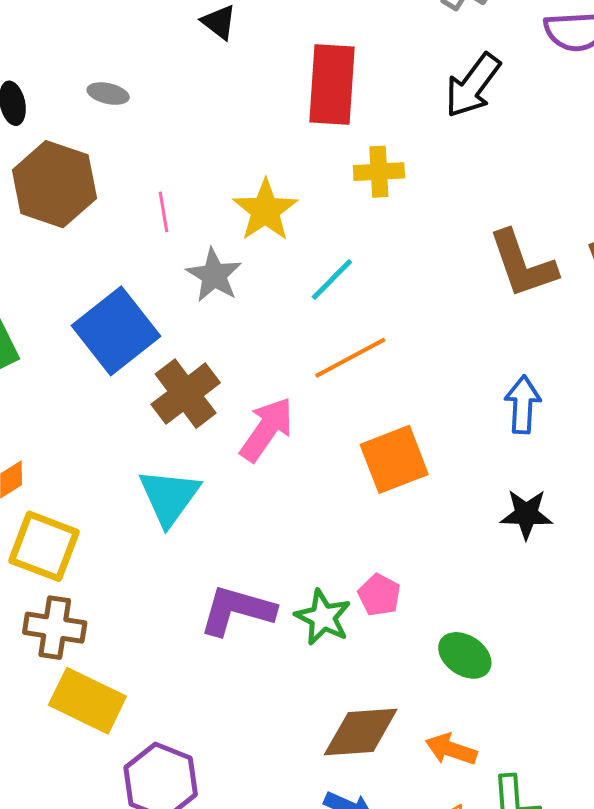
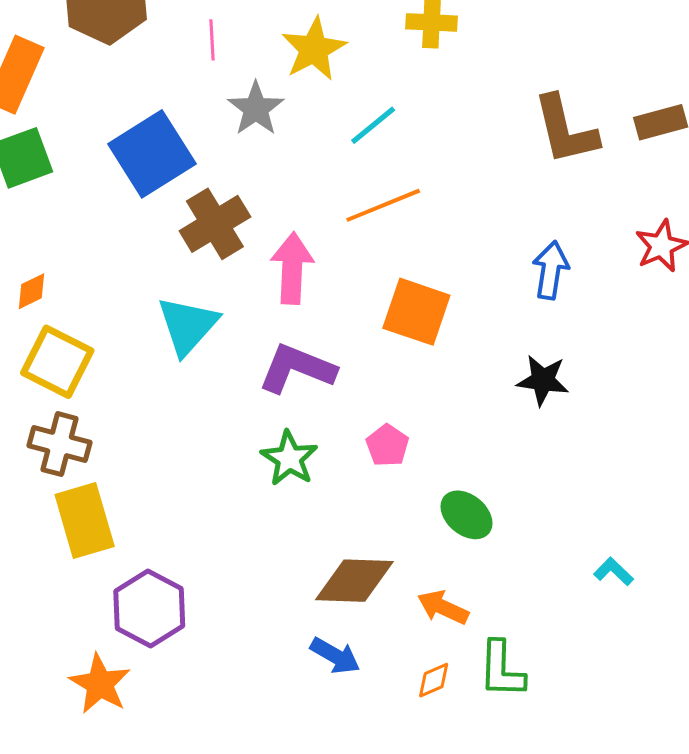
pink arrow: (267, 429) -> (292, 268), turned -38
orange square: (394, 459) -> (416, 312), turned 34
purple L-shape: (237, 610) -> (297, 369), moved
green star: (323, 617) -> (289, 458), moved
yellow rectangle: (87, 701) -> (85, 521), turned 42

